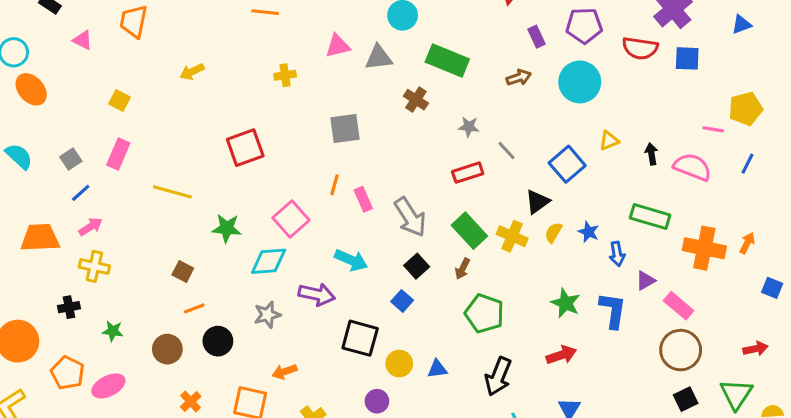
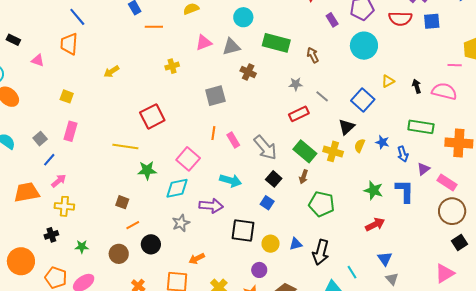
brown arrow: (519, 77) -> (313, 55), moved, turned -91
brown cross: (416, 100) -> (248, 72), moved
yellow line: (172, 192) -> (125, 147), moved
black arrow: (498, 376) -> (321, 252), moved

